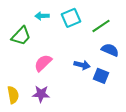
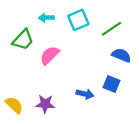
pink semicircle: (43, 63) -> (50, 55), moved
blue arrow: (82, 65) -> (85, 94), moved
yellow semicircle: (13, 95) -> (14, 105), turned -36

